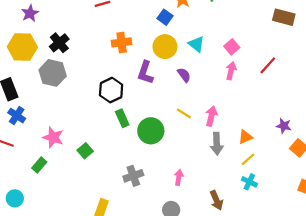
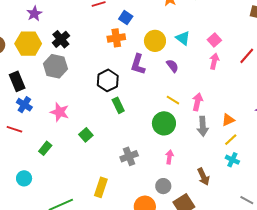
blue square: (165, 17) -> (126, 18), moved
green circle: (151, 131) -> (164, 123), moved
pink star: (53, 137) -> (60, 112), moved

